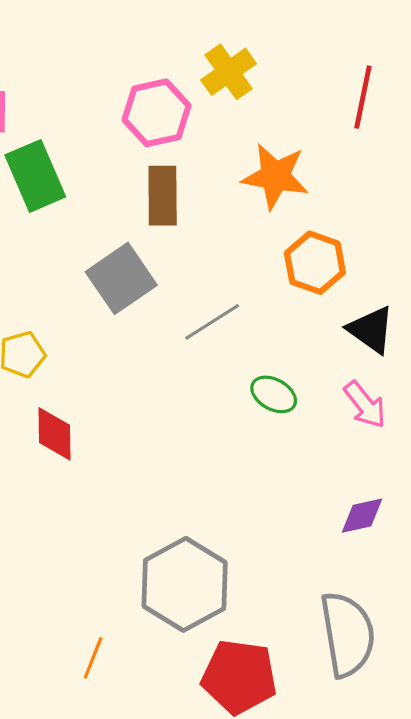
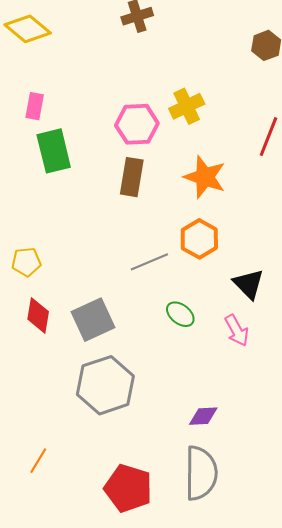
orange hexagon: (315, 263) -> (199, 239), moved
gray square: (121, 278) -> (93, 320), moved
purple diamond: (362, 516) -> (203, 416), moved
gray hexagon: (185, 584) -> (105, 385), moved

